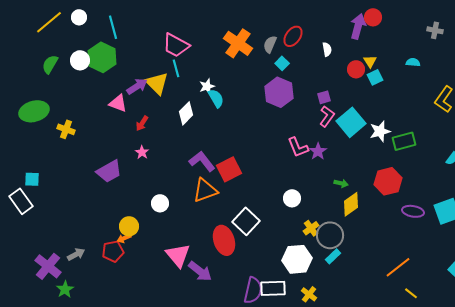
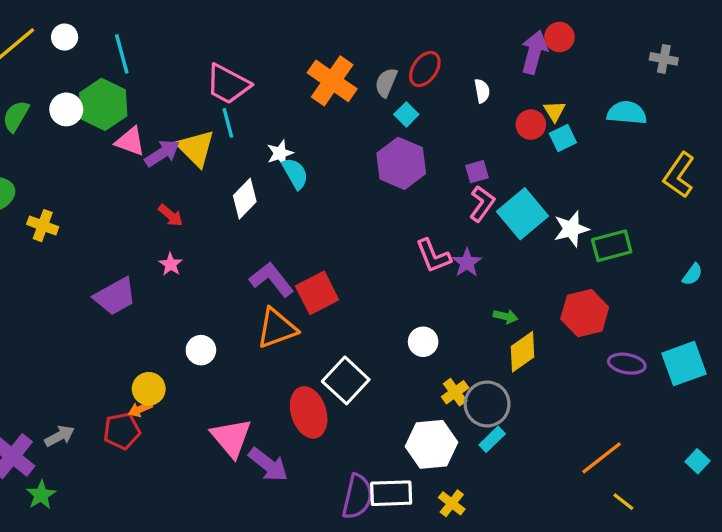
cyan semicircle: (413, 62) -> (627, 113), size x1.6
pink triangle: (118, 103) -> (130, 141), moved
red arrow: (142, 123) -> (171, 215), turned -84

